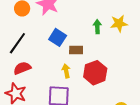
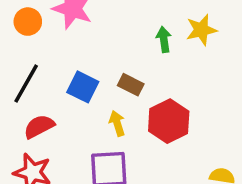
blue square: (58, 37) -> (83, 87), moved
brown rectangle: (76, 50) -> (131, 85), turned 32

